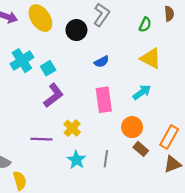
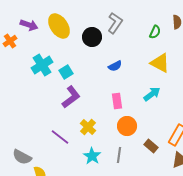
pink rectangle: (104, 100) -> (117, 101), size x0.7
orange circle: (132, 127) -> (127, 126), moved
purple line: (42, 139) -> (60, 137), turned 36

